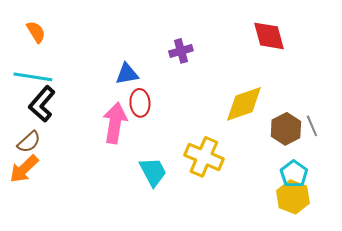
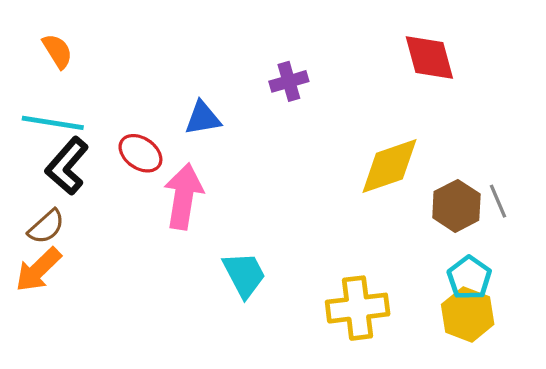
red ellipse: (140, 103) -> (140, 153), moved, turned -52
yellow cross: (204, 157) -> (358, 308), moved, turned -30

